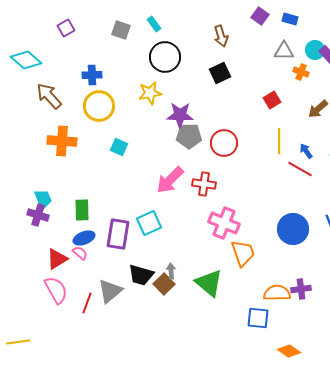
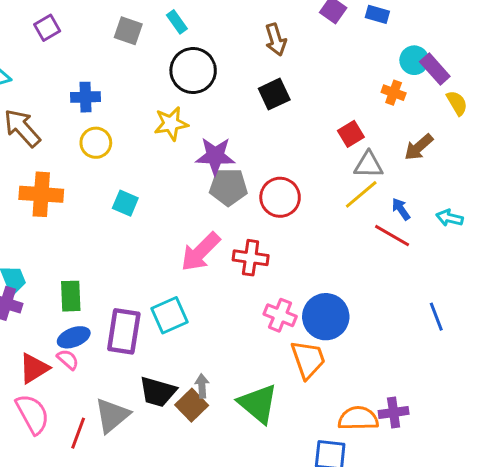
gray triangle: (284, 51) -> (369, 165), moved
yellow circle: (99, 106) -> (96, 143), size x0.7
yellow line: (279, 141) -> (361, 194), turned 50
pink cross: (224, 223) -> (280, 315), size x0.7
blue circle: (293, 229) -> (326, 317), moved

